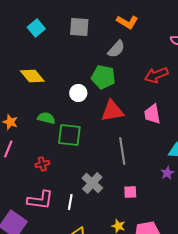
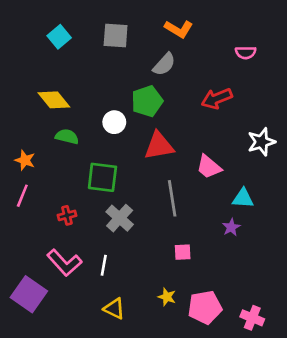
green pentagon: (103, 77) -> (147, 101), turned -30
pink trapezoid: (152, 114) -> (209, 167), moved, turned -40
green semicircle: (46, 118) -> (67, 137), moved
gray cross: (92, 183) -> (120, 218), moved
pink L-shape: (40, 200) -> (64, 263), turned 40

